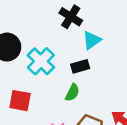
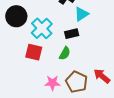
red square: (20, 101) -> (34, 52), moved

